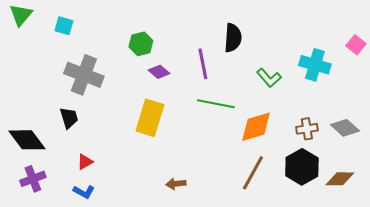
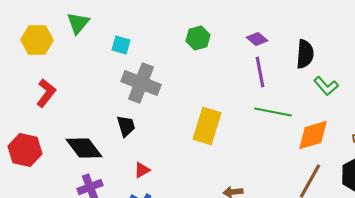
cyan square: (64, 26) -> (121, 45), moved
black semicircle: (233, 38) -> (305, 54), moved
green hexagon: (141, 44) -> (198, 38), moved
purple diamond: (159, 72) -> (257, 39), moved

